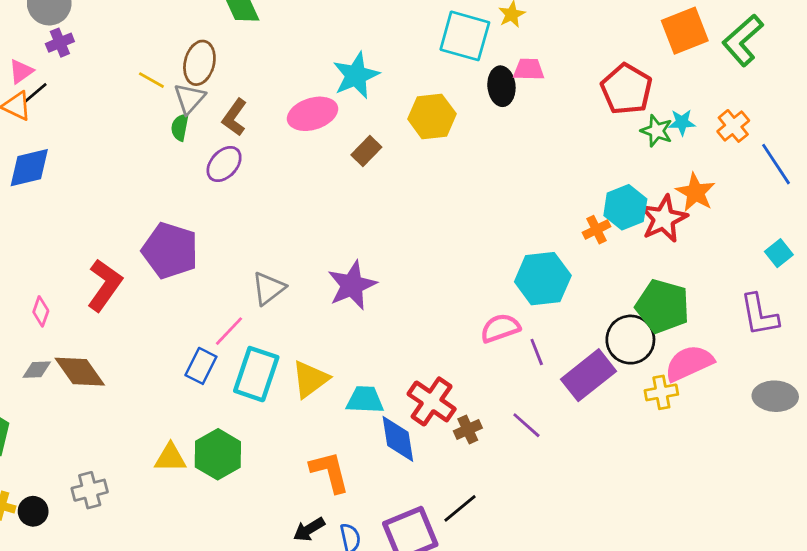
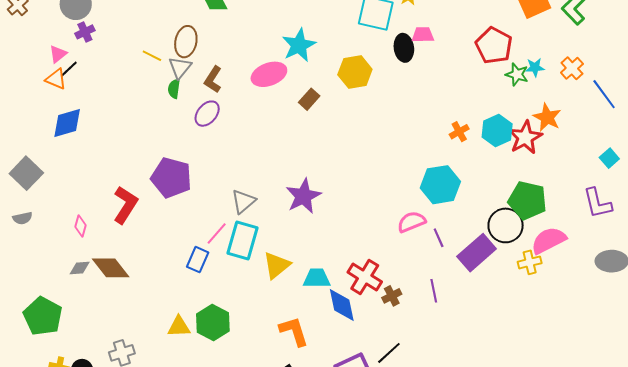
orange cross: (596, 230) -> (459, 132), moved
cyan rectangle: (256, 374) -> (243, 240), moved
purple line: (526, 425) -> (434, 291), turned 40

